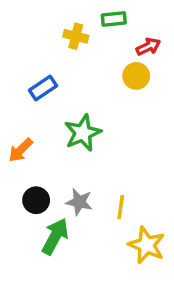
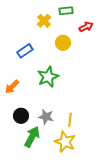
yellow cross: (76, 36) -> (44, 21), turned 32
yellow circle: (136, 76) -> (63, 43), moved
yellow star: (147, 245) -> (65, 142), moved

